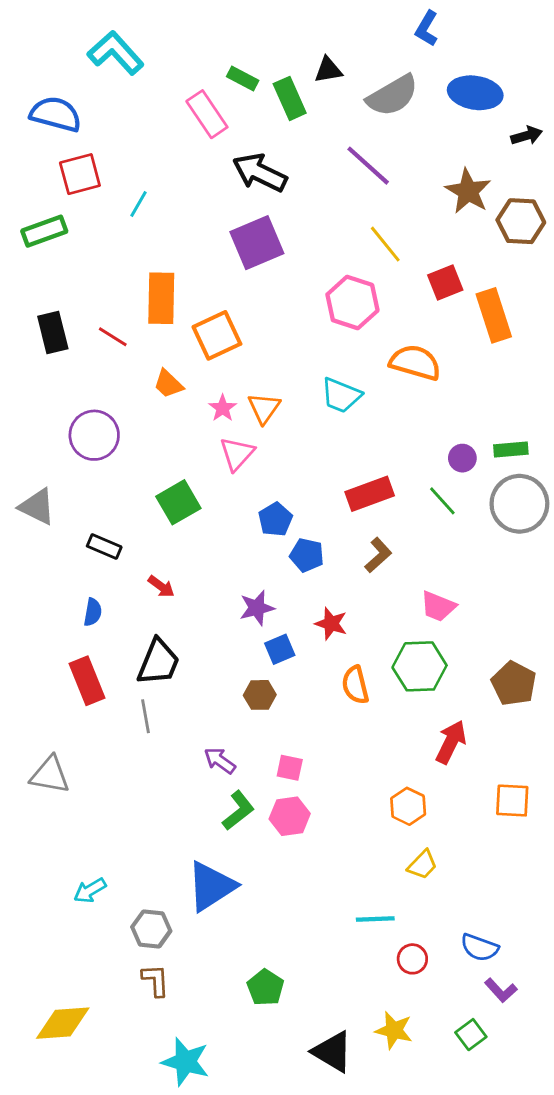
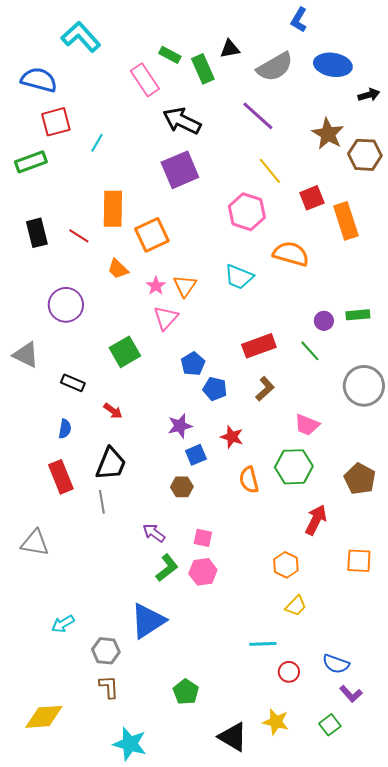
gray circle: (519, 504) -> (364, 386), moved

